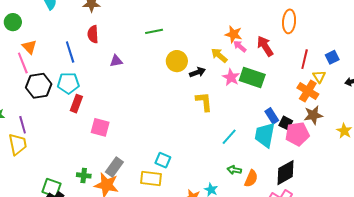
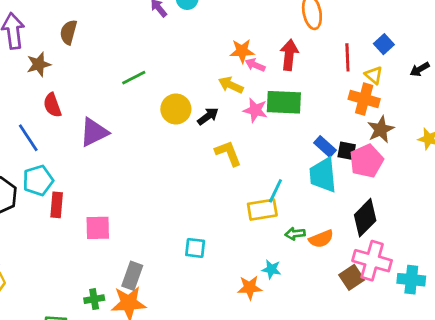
red arrow: (265, 46) -> (289, 55), turned 55
purple triangle: (116, 61) -> (94, 132), size x1.6
yellow rectangle: (151, 179) -> (262, 210), moved
orange semicircle: (251, 179) -> (321, 239), turned 60

